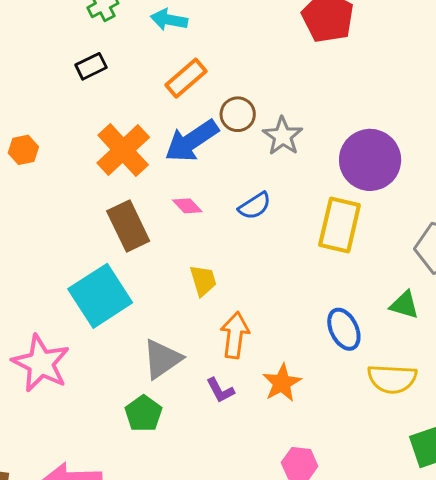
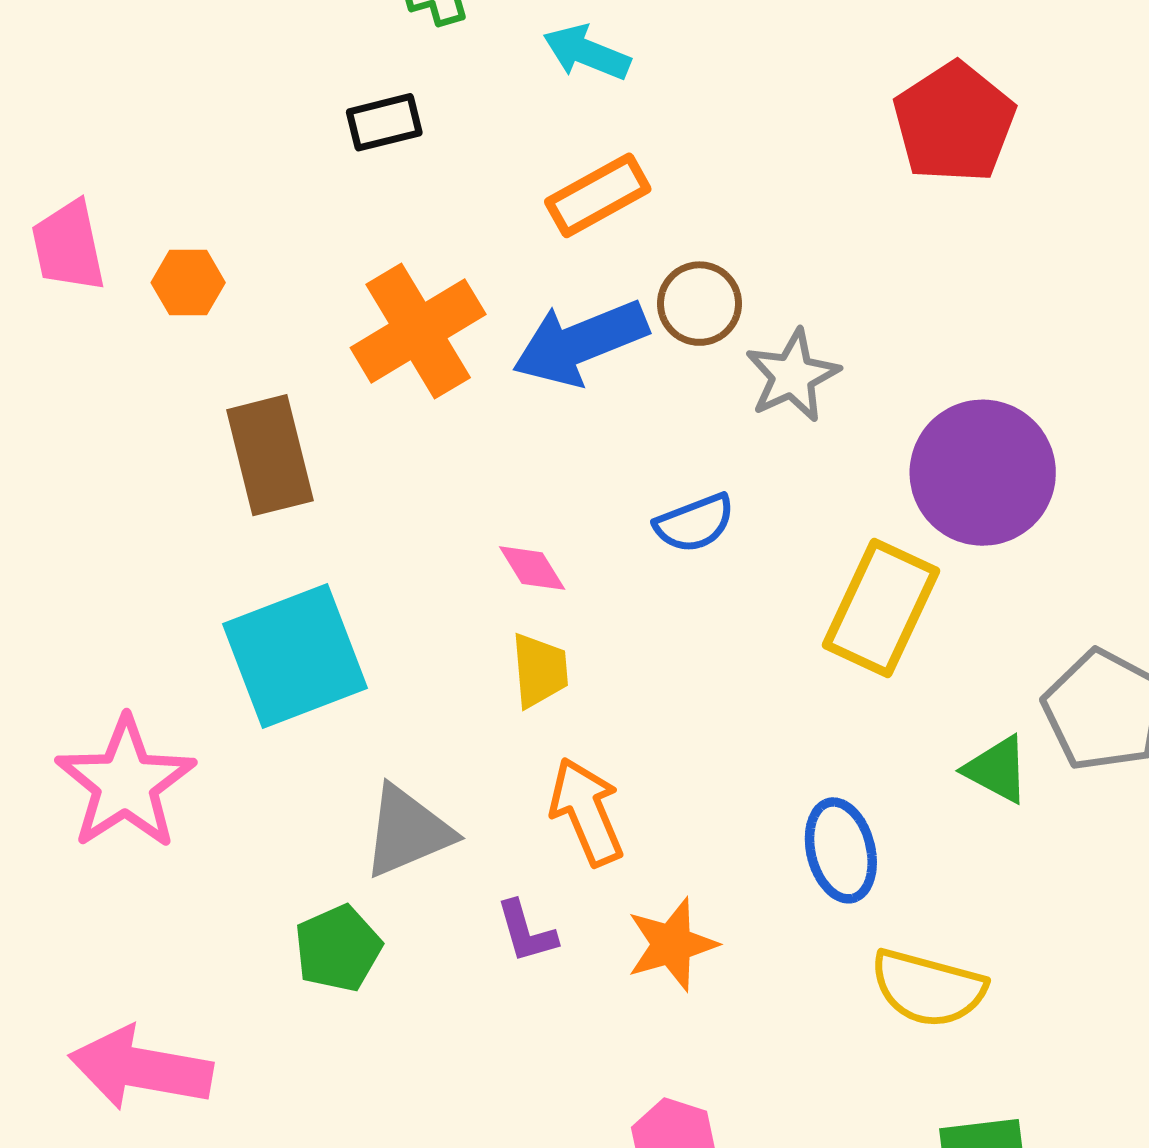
pink diamond: (187, 206) -> (532, 568), moved
brown rectangle: (128, 226) -> (270, 455), moved
green triangle: (404, 305) -> (997, 770), moved
orange arrow: (235, 335) -> (586, 812), turned -42

